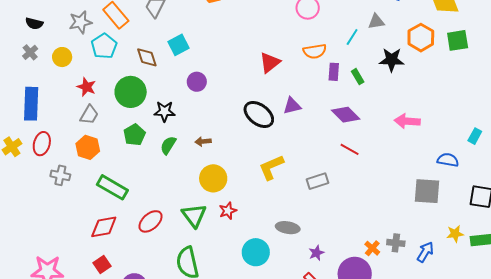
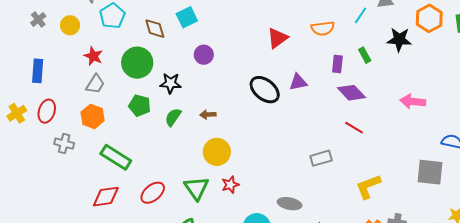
purple rectangle: (334, 72) -> (337, 64), moved
blue rectangle: (31, 104) -> (38, 71), size x0.7
green pentagon: (134, 135) -> (140, 106), turned -30
yellow L-shape: (271, 167) -> (368, 186), moved

